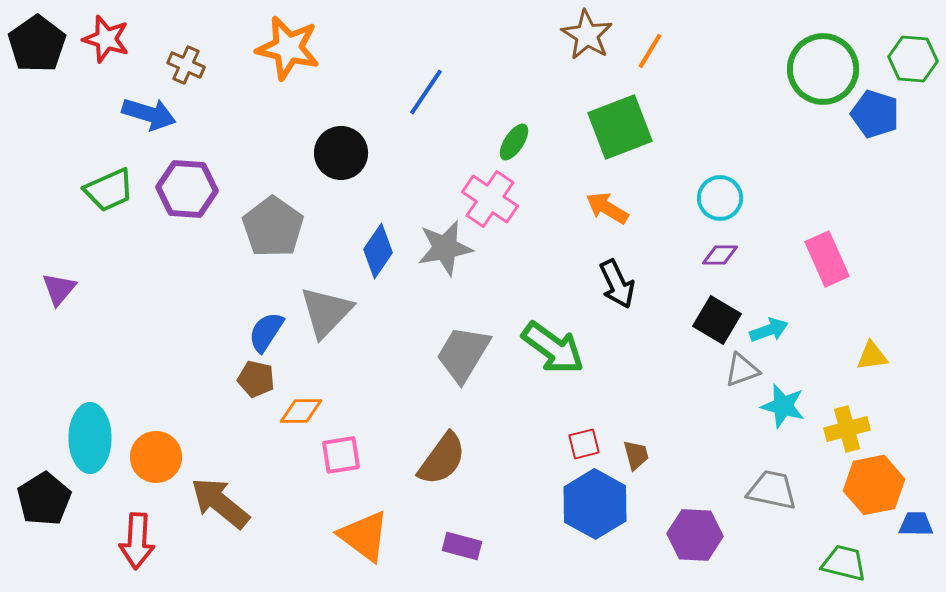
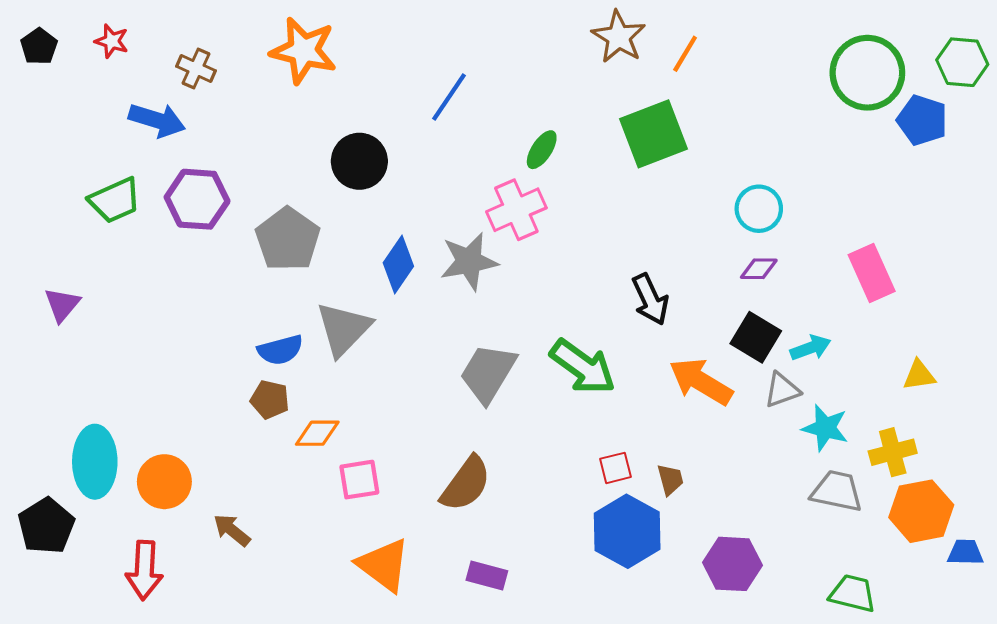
red star: (106, 39) -> (112, 41), size x0.7
black pentagon: (37, 44) -> (39, 46), size x0.6
pink cross: (490, 199) -> (516, 210), turned 32
orange arrow: (607, 208) -> (701, 382), moved, size x1.4
blue semicircle: (266, 332) -> (280, 350), turned -138
gray trapezoid: (772, 490) -> (837, 491), moved
brown arrow: (220, 503) -> (232, 530), size x0.6
green trapezoid: (844, 563) -> (853, 593), moved

